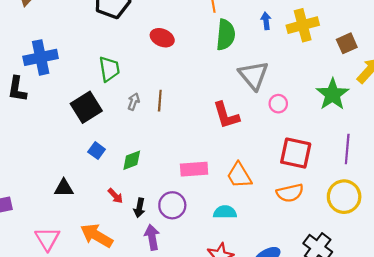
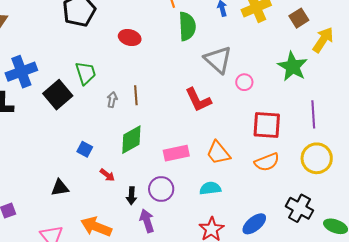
black square: (86, 107) -> (58, 95), moved
green diamond: (132, 160) -> (131, 140), moved, size x1.4
red arrow: (115, 196) -> (107, 175), moved

